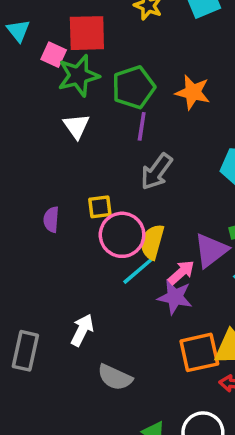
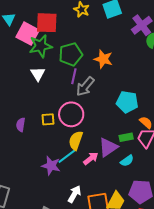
pink square: (54, 55) -> (28, 34), size x1.6
gray arrow: (156, 172) -> (85, 86), moved
pink circle: (122, 235) -> (71, 114), moved
purple star: (175, 297) -> (51, 166), moved
white arrow: (82, 330) -> (74, 194), moved

